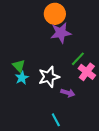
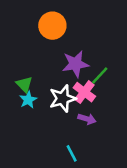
orange circle: (55, 14) -> (52, 26), moved
purple star: (61, 33) -> (75, 64), moved
pink cross: (87, 72) -> (84, 92), moved

